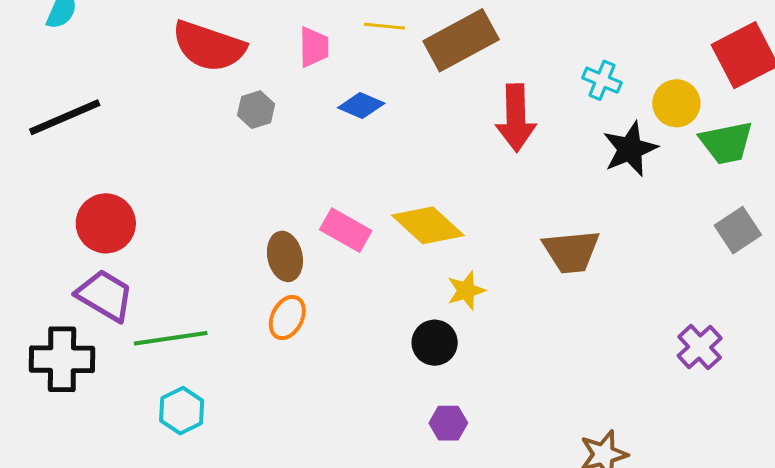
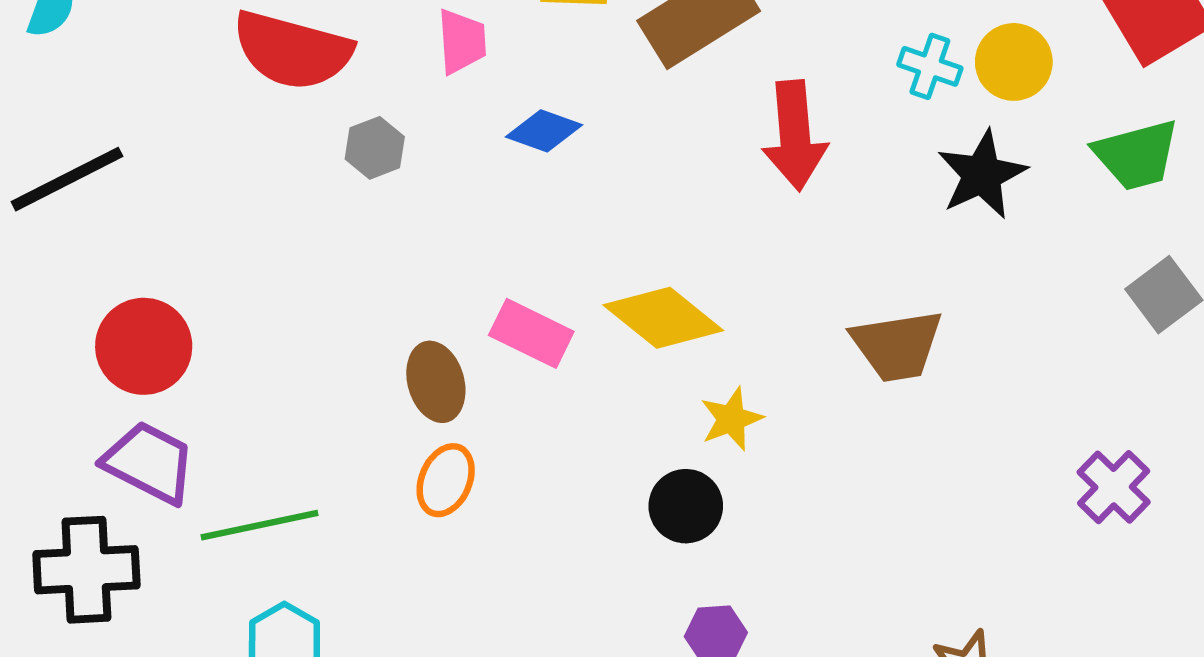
yellow circle: (676, 103) -> (1014, 62), moved

